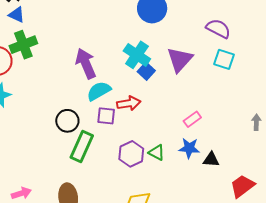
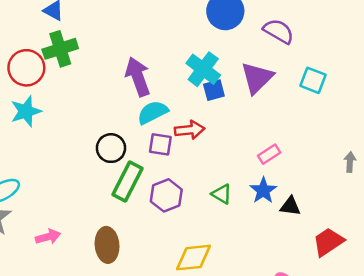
purple semicircle: (218, 29) -> (279, 31), moved
blue square: (146, 71) -> (214, 90), turned 30
blue star: (189, 148) -> (263, 190), turned 30
purple hexagon: (131, 154) -> (166, 195), moved

